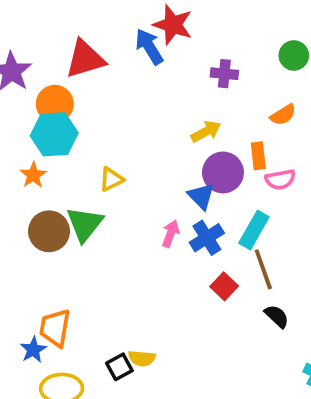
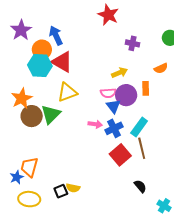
blue arrow: (149, 47) -> (56, 35), moved
red triangle: (85, 59) -> (62, 62), moved, turned 40
orange star: (33, 175) -> (22, 98), moved, size x1.5
yellow triangle: (111, 179) -> (67, 92), size x1.5
pink semicircle: (280, 179) -> (108, 93), moved
pink arrow: (171, 234) -> (95, 124), turned 72
red square: (224, 286) -> (120, 155), size x1.5
black semicircle: (277, 316) -> (140, 186), moved

